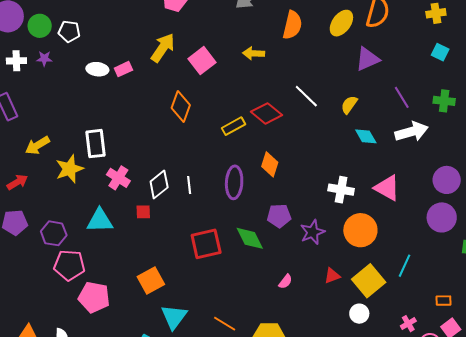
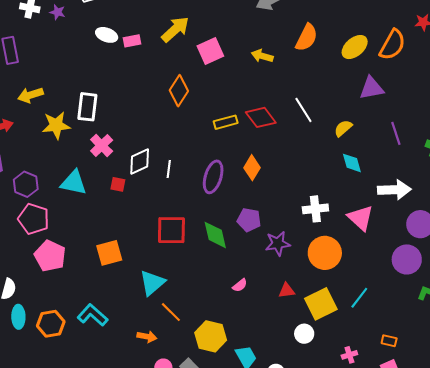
white arrow: (412, 132) -> (394, 190), moved
white cross: (341, 190) -> (315, 209), turned -30
cyan triangle: (174, 317) -> (152, 283), moved

